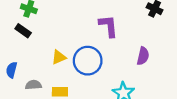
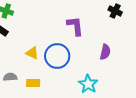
yellow triangle: (59, 57) -> (32, 53), turned 48

